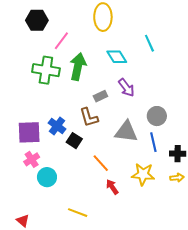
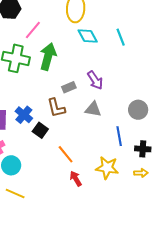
cyan diamond: (117, 57) -> (88, 36), moved
gray circle: (157, 116) -> (138, 110), moved
gray triangle: (126, 132) -> (93, 109), moved, size x0.7
yellow line: (78, 213) -> (15, 193), moved

